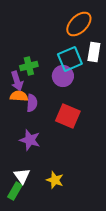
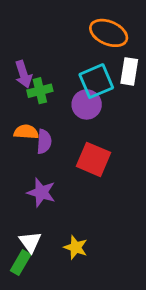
orange ellipse: (79, 24) -> (109, 33), turned 68
purple arrow: (17, 81) -> (23, 74), moved

